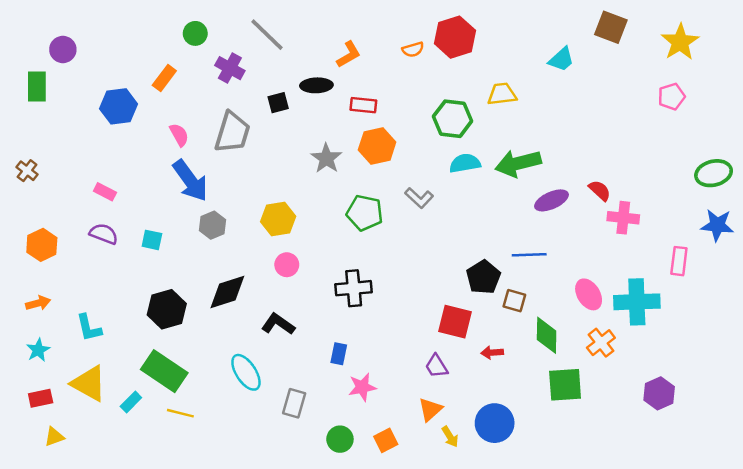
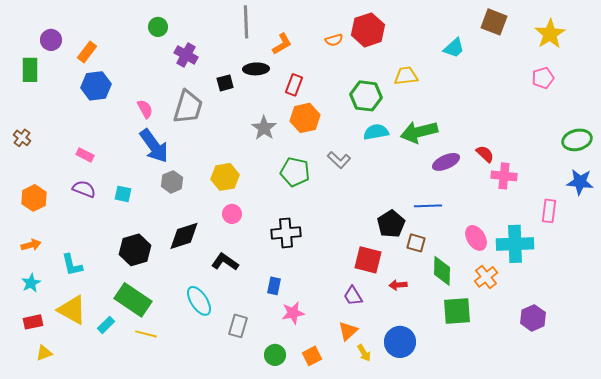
gray line: (267, 35) -> (246, 22), moved, turned 44
orange rectangle: (164, 78) -> (87, 52), moved
red rectangle: (363, 105) -> (294, 85), turned -75

